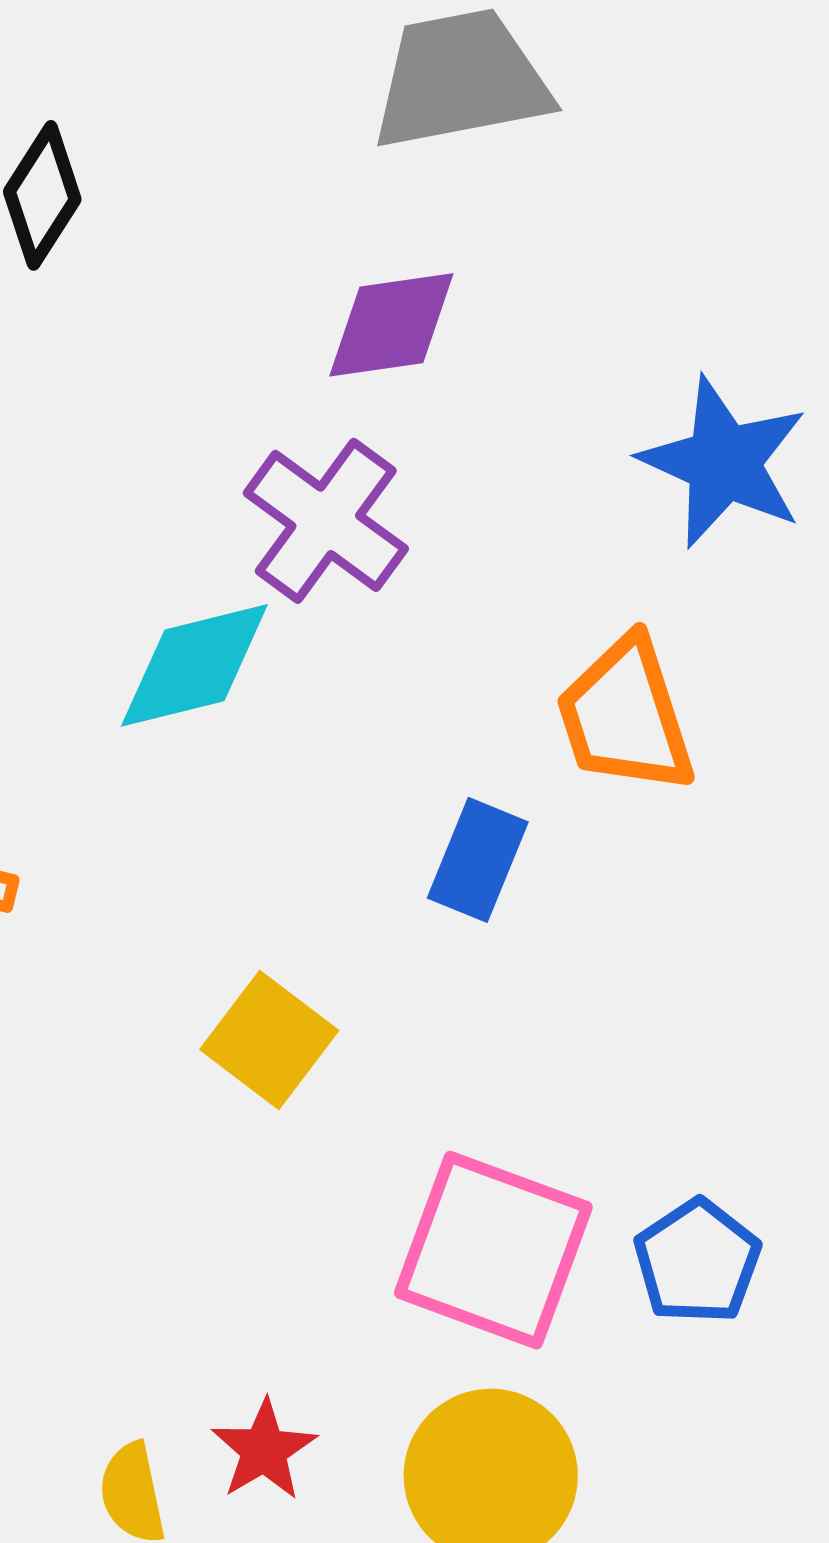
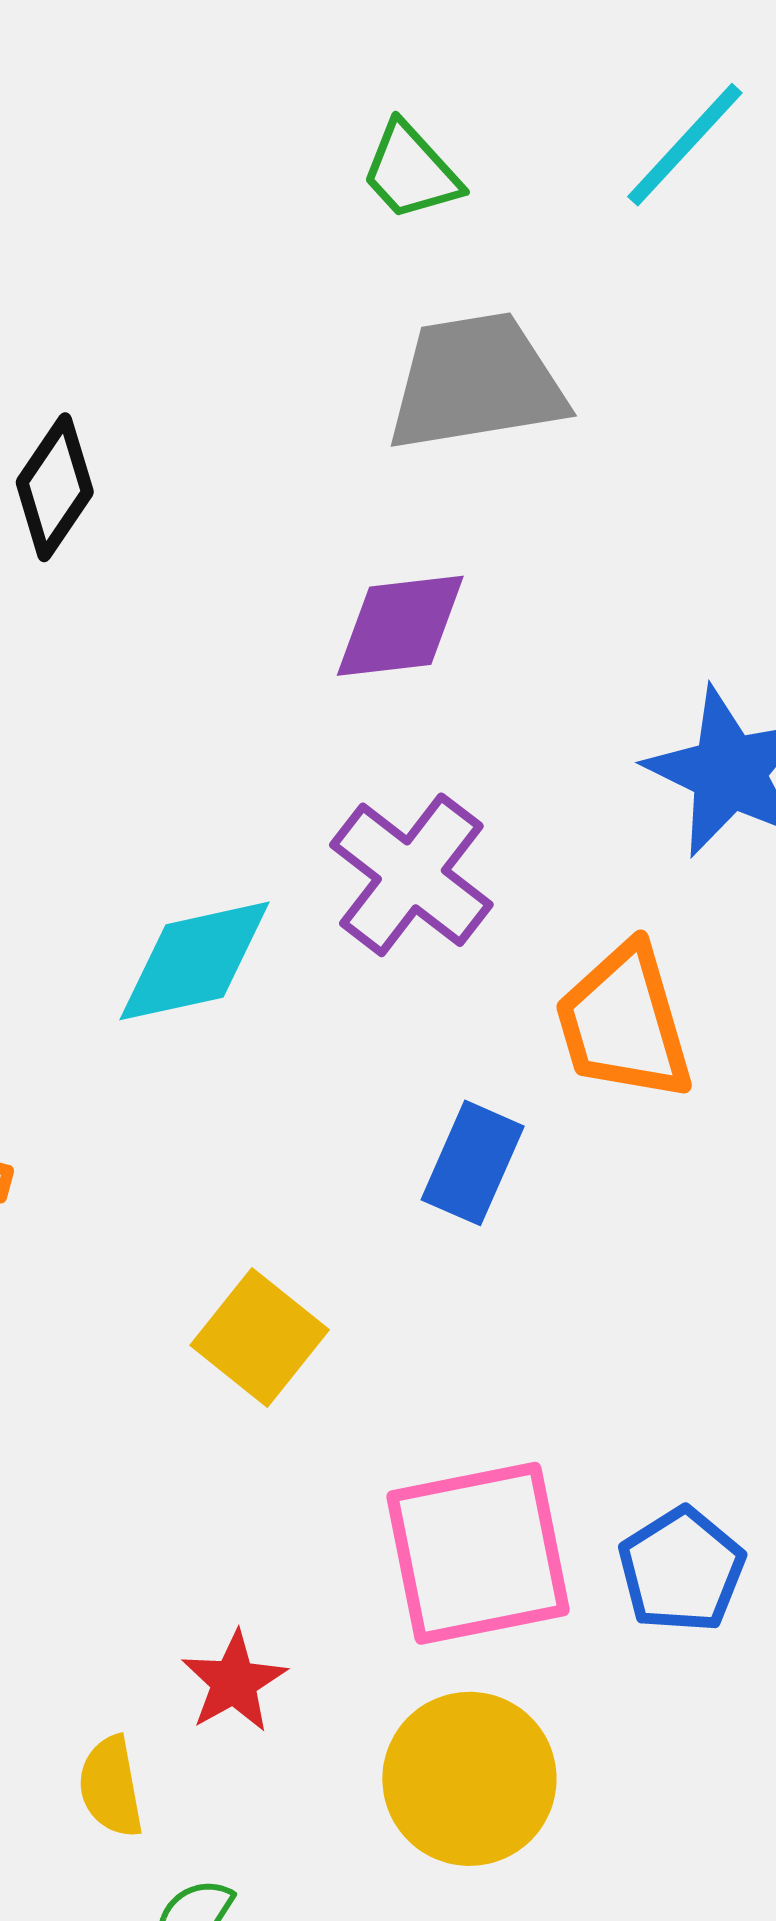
purple cross: (326, 521) -> (411, 875), moved
pink square: (493, 1250) -> (478, 1553), turned -33
red star: (264, 1450) -> (234, 1682), moved

